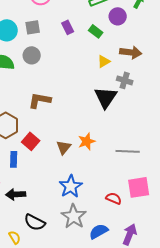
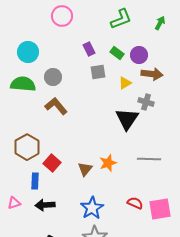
purple circle: (118, 16) -> (139, 55), moved
gray square: (33, 27) -> (98, 72), moved
brown L-shape: (40, 100) -> (56, 106), moved, turned 40
gray line: (128, 151) -> (149, 159), moved
black arrow: (16, 194) -> (45, 205), moved
red semicircle: (114, 198) -> (135, 203), moved

